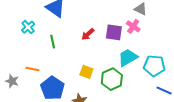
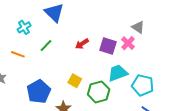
green line: (53, 42) -> (46, 46), turned 48
orange line: (32, 69) -> (18, 54), moved

